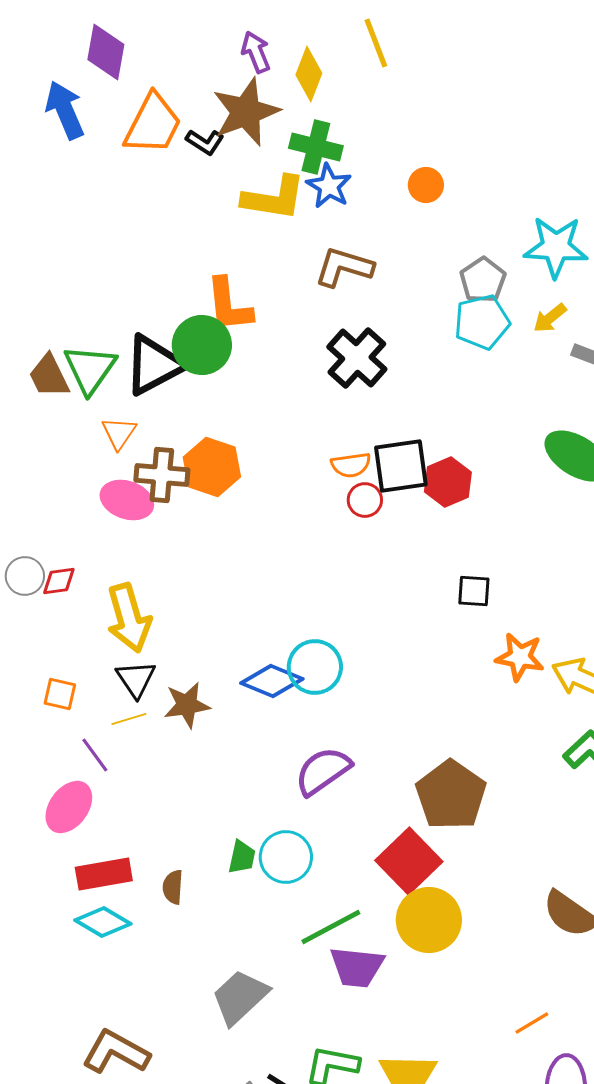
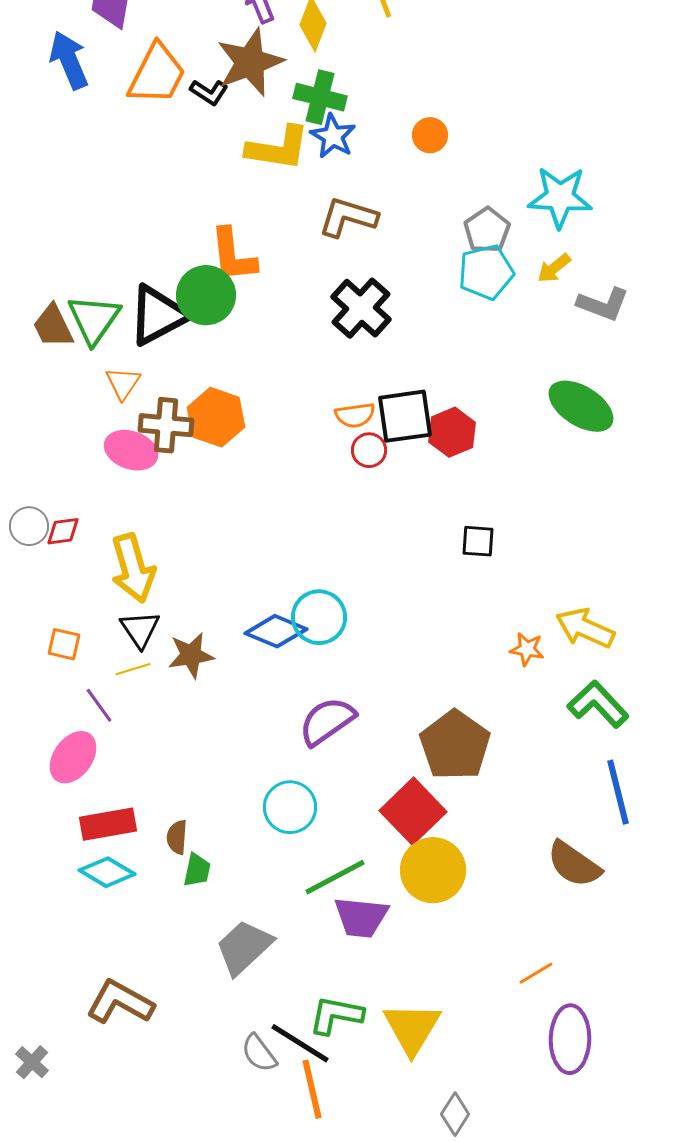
orange star: (520, 657) -> (527, 649), moved, size x0.7
green trapezoid: (242, 857) -> (197, 870), moved

